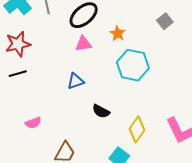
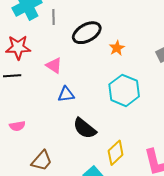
orange star: (117, 33) -> (117, 48), moved
pink triangle: (83, 44) -> (54, 65), moved, turned 30
black semicircle: (101, 111) -> (85, 128), size x1.4

